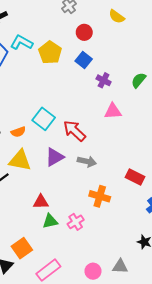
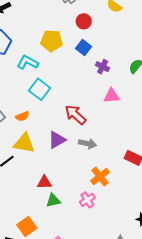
cyan L-shape: (22, 42) -> (28, 62), moved
yellow pentagon: (50, 53) -> (52, 41), turned -30
cyan square: (44, 119) -> (40, 89), moved
orange cross: (100, 196) -> (100, 176), turned 36
pink cross: (76, 222) -> (87, 200), moved

